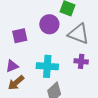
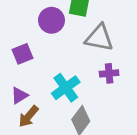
purple circle: (49, 24) -> (51, 20), moved
cyan cross: (47, 66) -> (66, 88), turned -30

